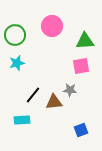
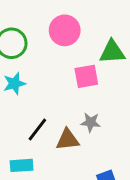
pink square: (81, 66) -> (86, 76), moved

